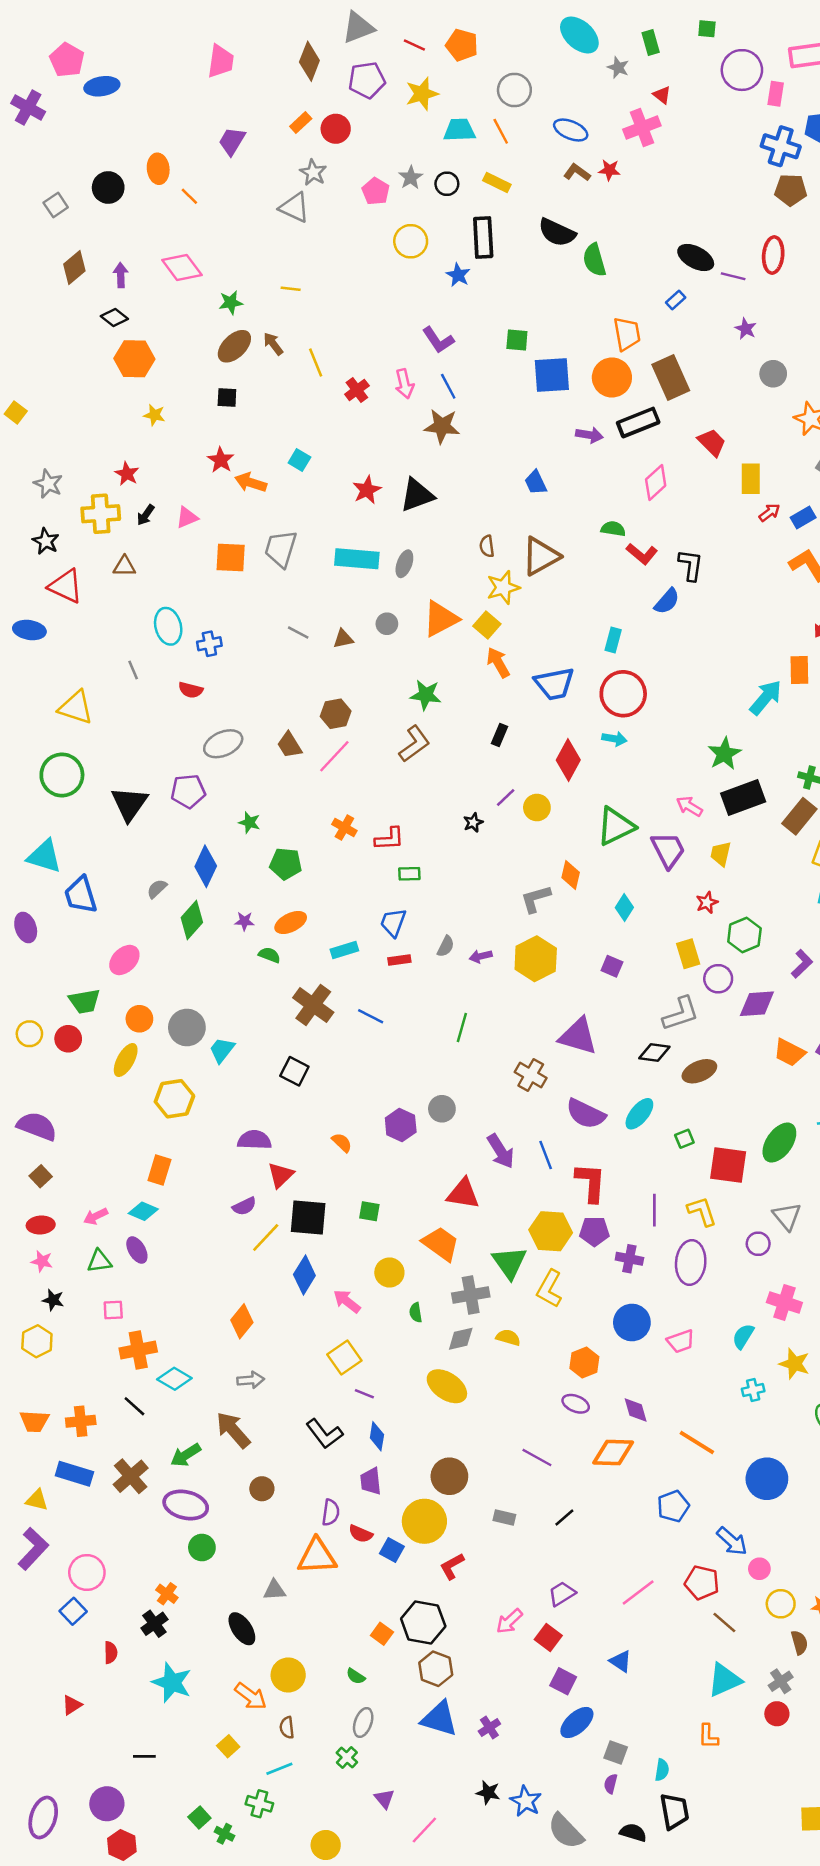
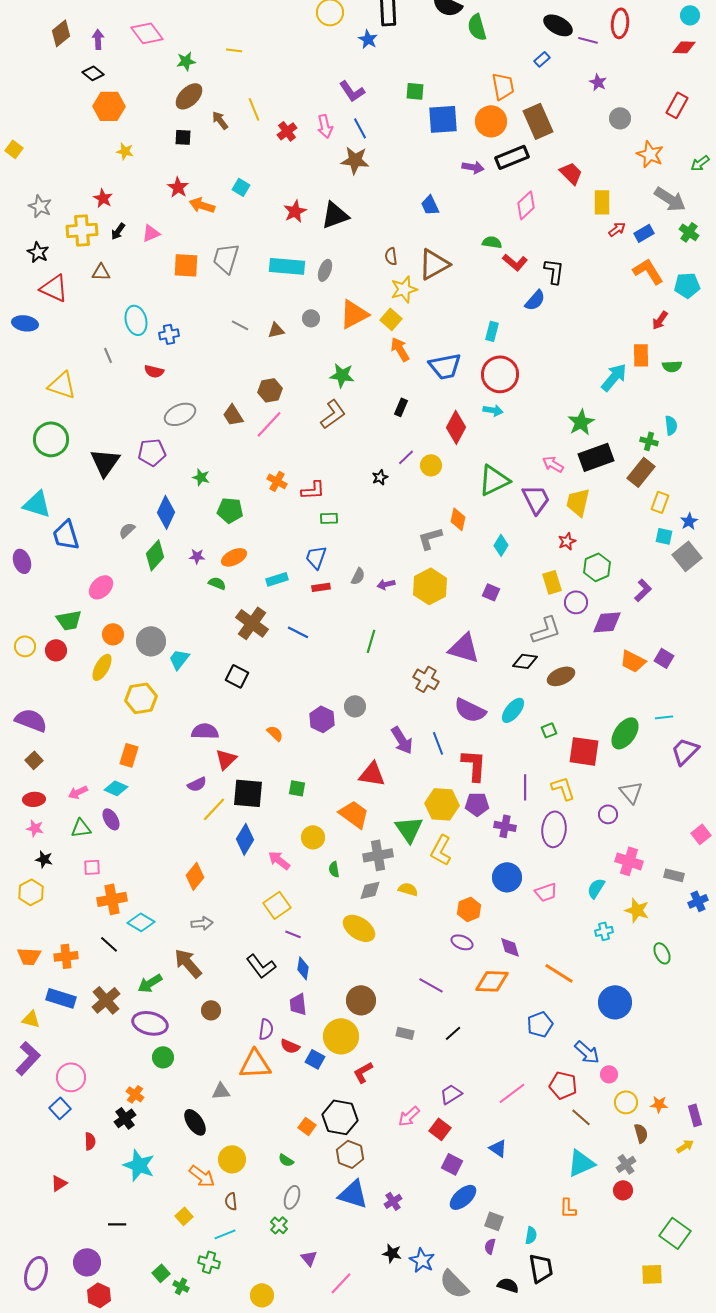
brown arrow: (273, 344) -> (220, 120), moved
yellow trapezoid: (721, 854) -> (578, 502), size x1.4

